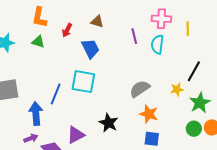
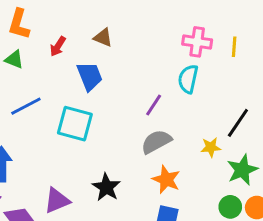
yellow line: (188, 29) -> (234, 47), moved
purple line: (134, 36) -> (154, 105), moved, turned 42
blue line: (56, 94) -> (26, 106), moved, turned 35

